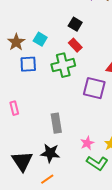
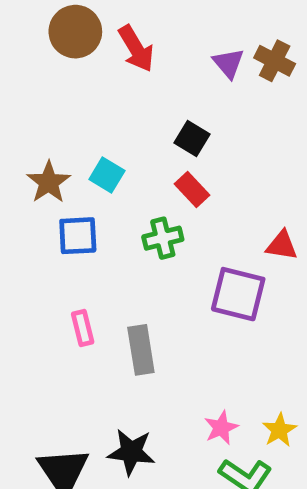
green cross: (63, 65) -> (163, 238), size x0.7
pink rectangle: (14, 108) -> (83, 328), moved
gray rectangle: (56, 123) -> (141, 350), moved

